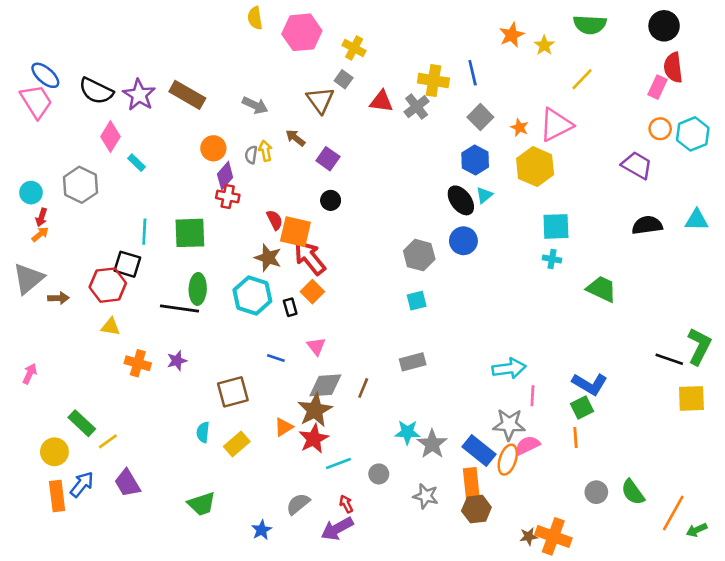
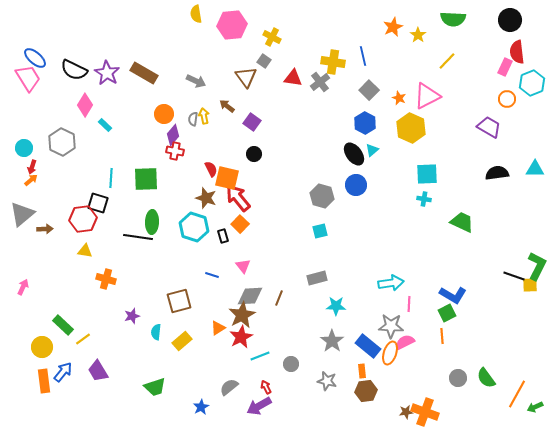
cyan hexagon: (693, 134) -> (532, 83), moved
purple star: (177, 361) -> (132, 316), moved
yellow square: (691, 398) -> (530, 285), moved, size x0.7
cyan star: (407, 432) -> (336, 306), moved
orange rectangle: (471, 483) -> (362, 371), size x0.6

